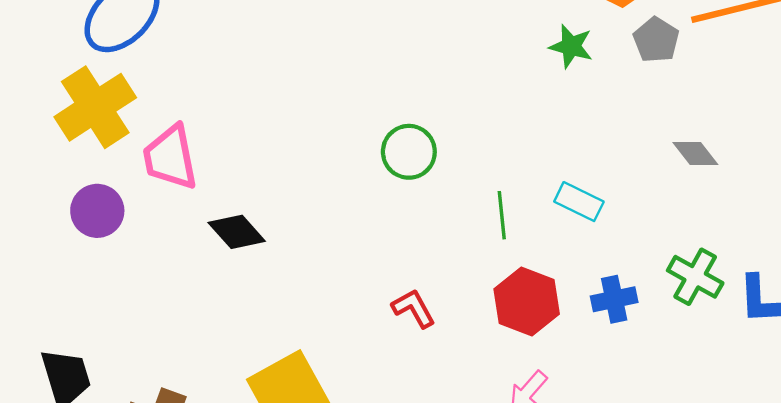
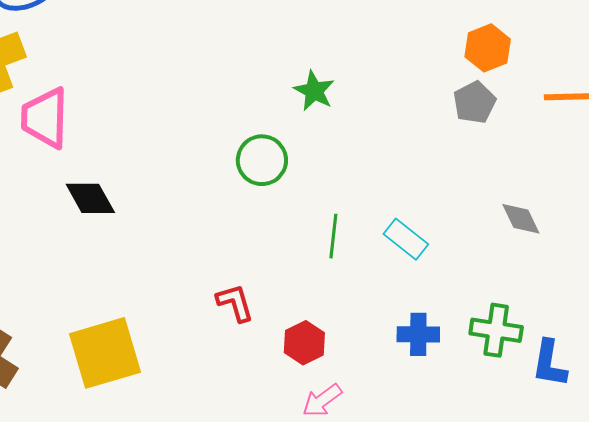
gray pentagon: (656, 40) -> (474, 102), moved
green star: (571, 46) -> (314, 91), moved
green cross: (695, 277) -> (496, 330), turned -33
red hexagon: (527, 302) -> (304, 343), moved, size x0.7

